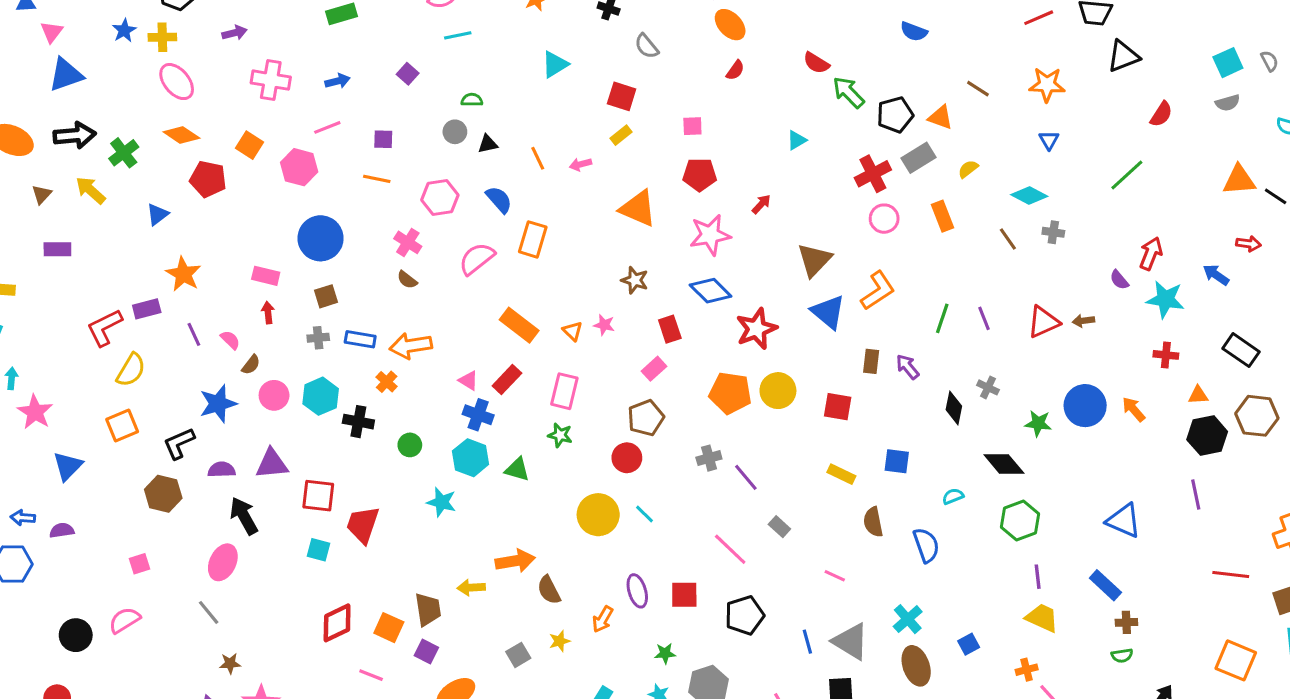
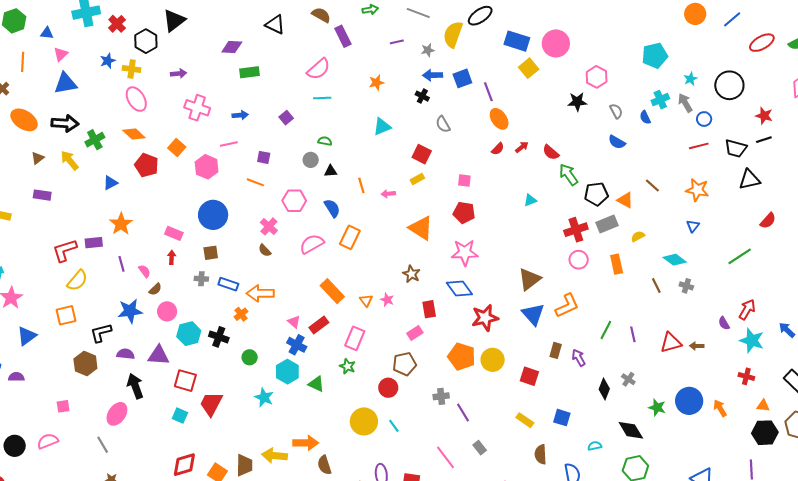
red arrow: (761, 204) -> (522, 147), moved
cyan hexagon: (321, 396) -> (189, 334), moved
yellow arrow: (471, 588) -> (275, 456), size x1.4

